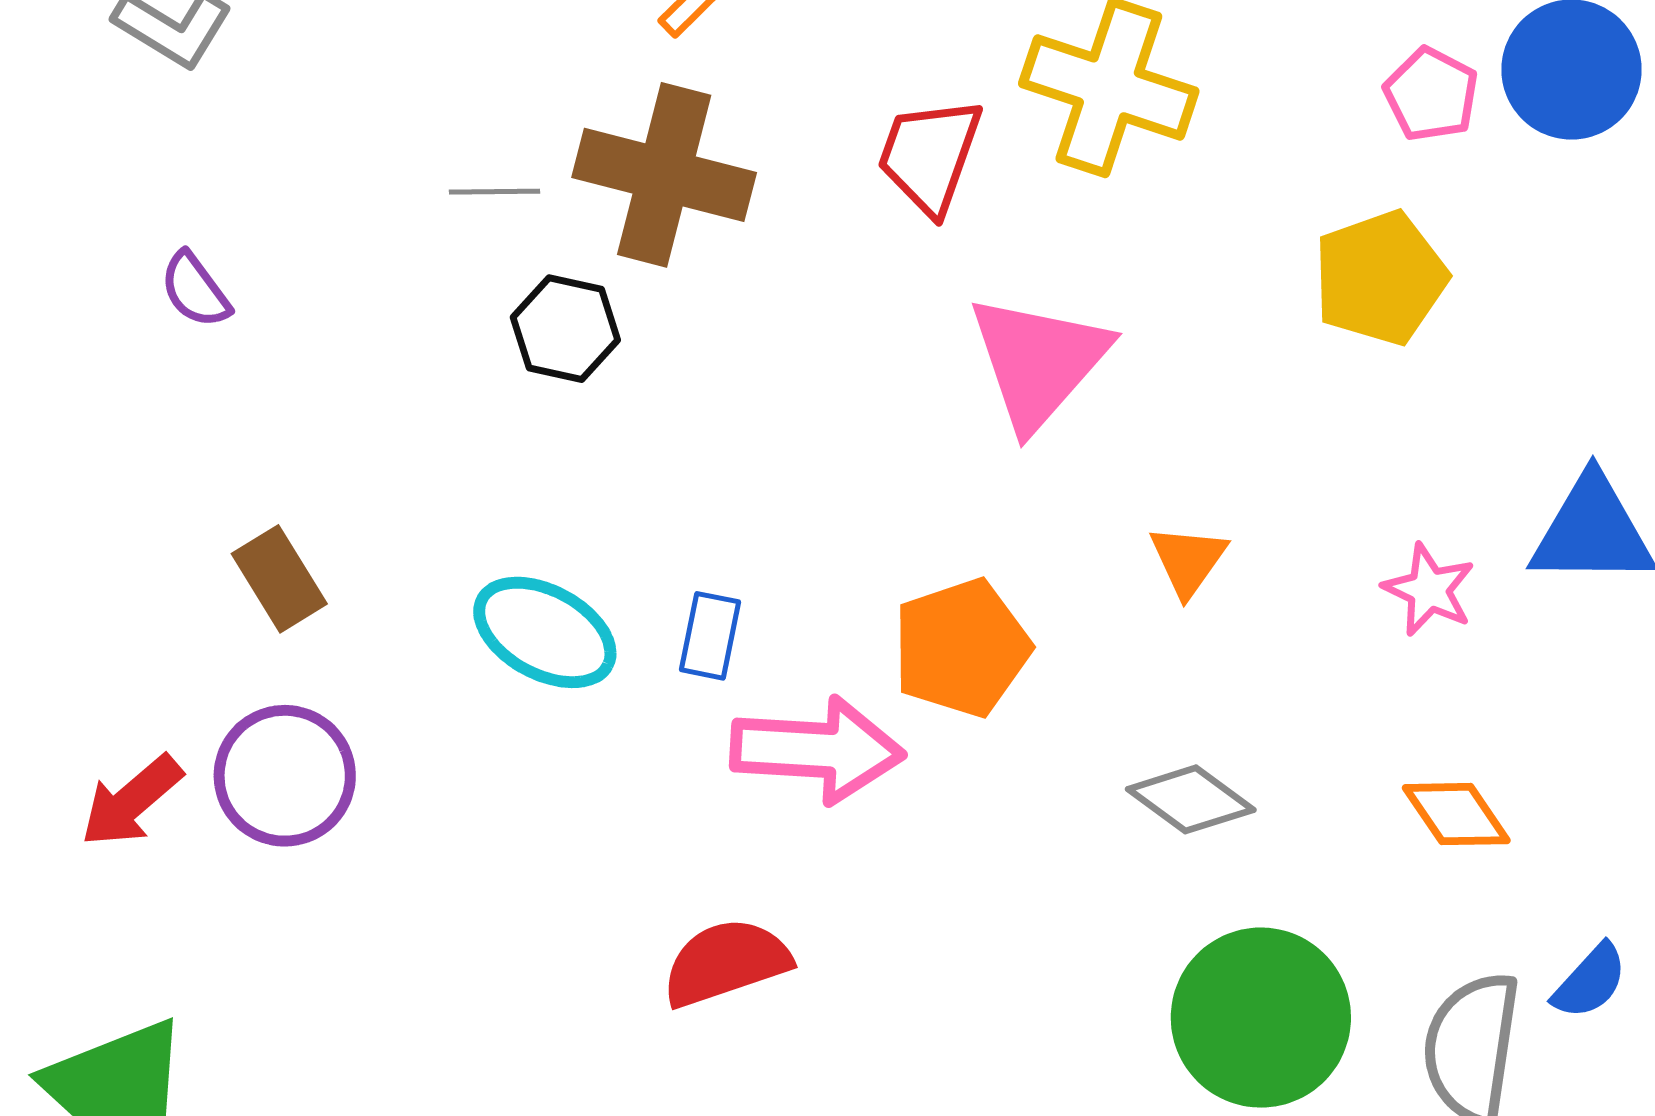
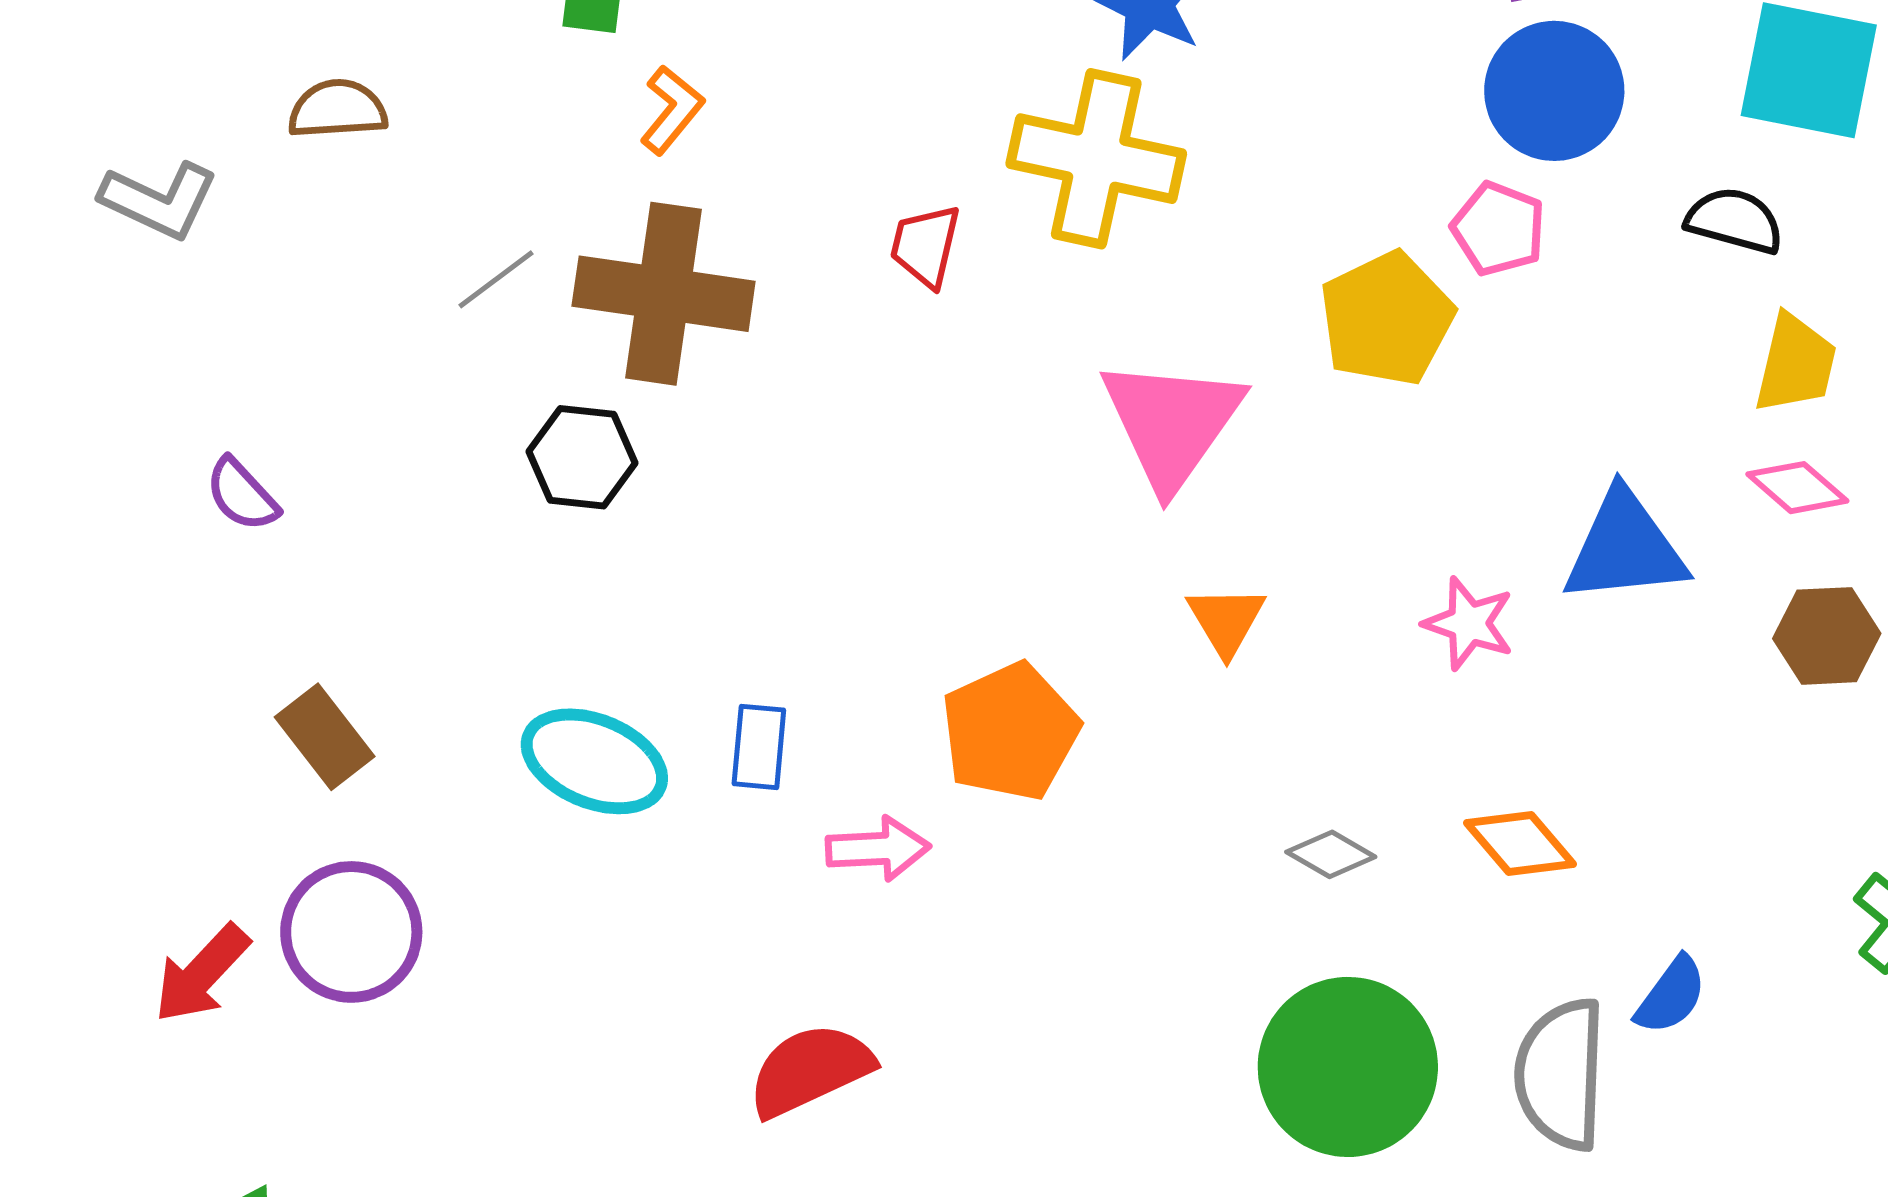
pink pentagon: (1431, 94) -> (1498, 229), moved
red trapezoid: (930, 155) -> (925, 246), size x0.7
gray line: (495, 192) -> (496, 279), moved, turned -30
purple semicircle: (195, 290) -> (242, 495), moved
pink triangle: (1038, 362) -> (1172, 423), moved
pink arrow: (817, 750) -> (878, 849), size x0.6
gray diamond: (1191, 799) -> (1331, 854), moved, size x0.7

